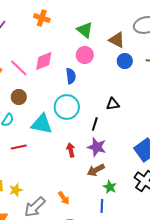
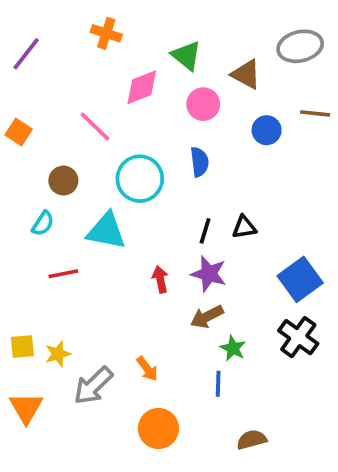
pink circle: (85, 55) -> (203, 104), moved
pink diamond: (44, 61) -> (142, 87), moved
blue circle: (125, 61) -> (267, 130), moved
pink line: (19, 68) -> (95, 126), moved
blue semicircle: (71, 76) -> (199, 162), moved
black triangle: (113, 104) -> (244, 227), moved
cyan circle: (67, 107) -> (140, 179), moved

